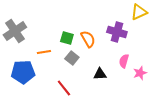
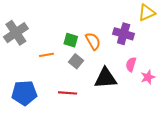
blue pentagon: (23, 72) -> (24, 93), moved
black triangle: (100, 74) -> (106, 78), size x1.6
red line: (64, 88) -> (68, 93), turned -48

